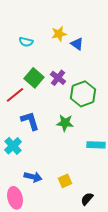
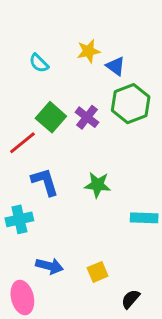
cyan semicircle: (26, 42) -> (39, 63), turned 32
green hexagon: (83, 94) -> (131, 104), moved
cyan cross: (13, 146) -> (19, 219), turned 30

